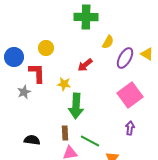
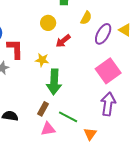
yellow circle: (46, 48) -> (48, 23), moved
purple arrow: (130, 128) -> (108, 104), size x1.6
brown rectangle: (65, 133) -> (43, 109), turned 32

